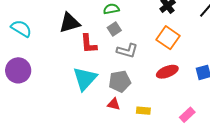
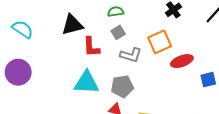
orange square: (168, 38) -> (160, 42), moved, turned 30
red ellipse: (167, 72) -> (182, 61), moved
cyan triangle: (85, 79) -> (86, 83), turned 48

